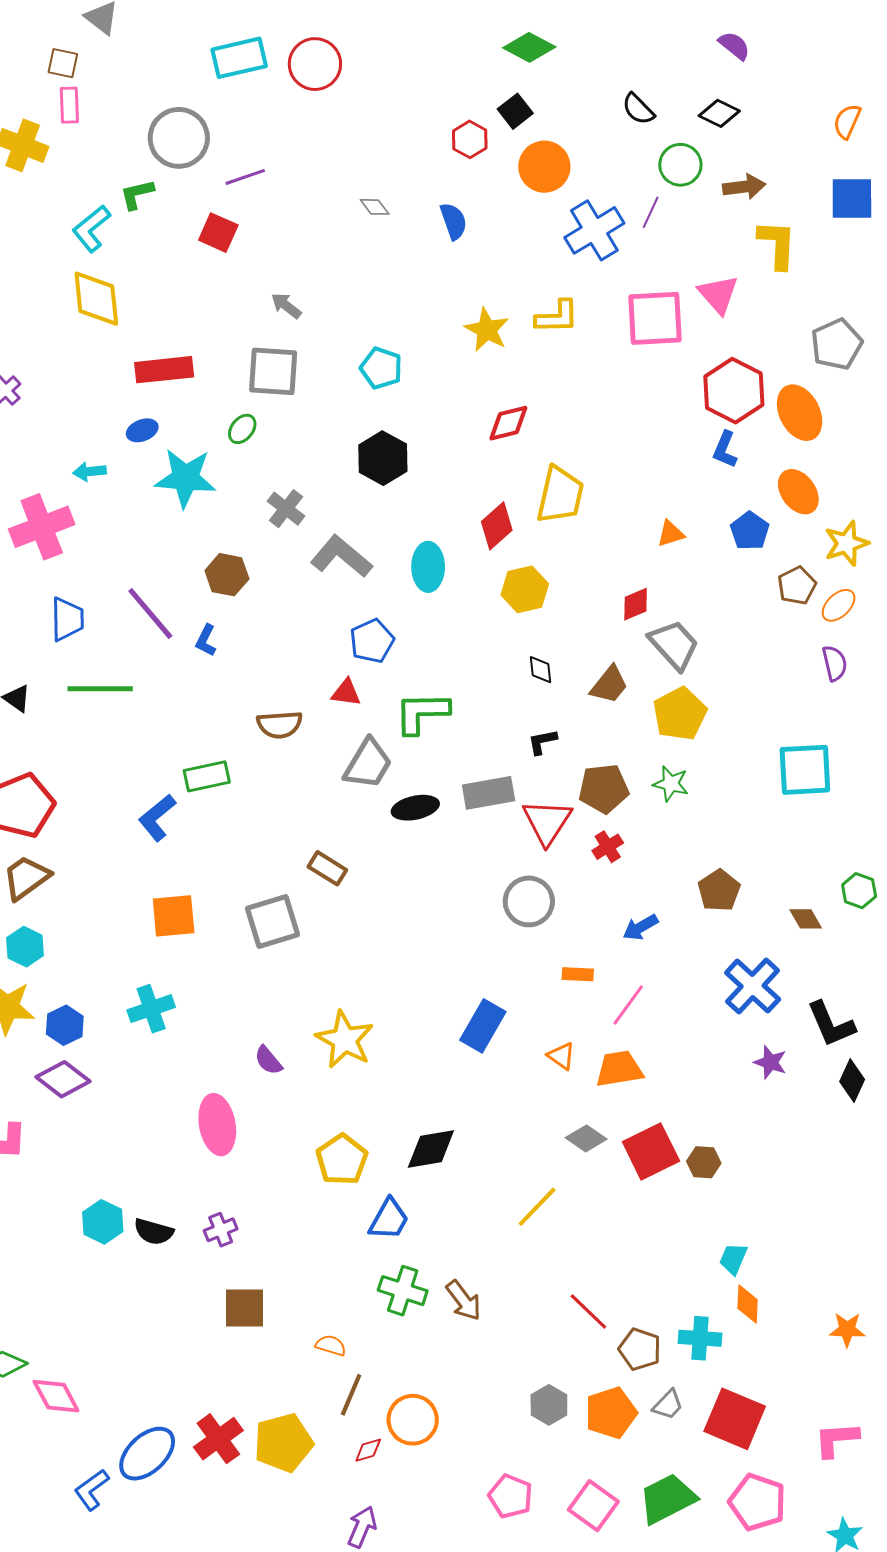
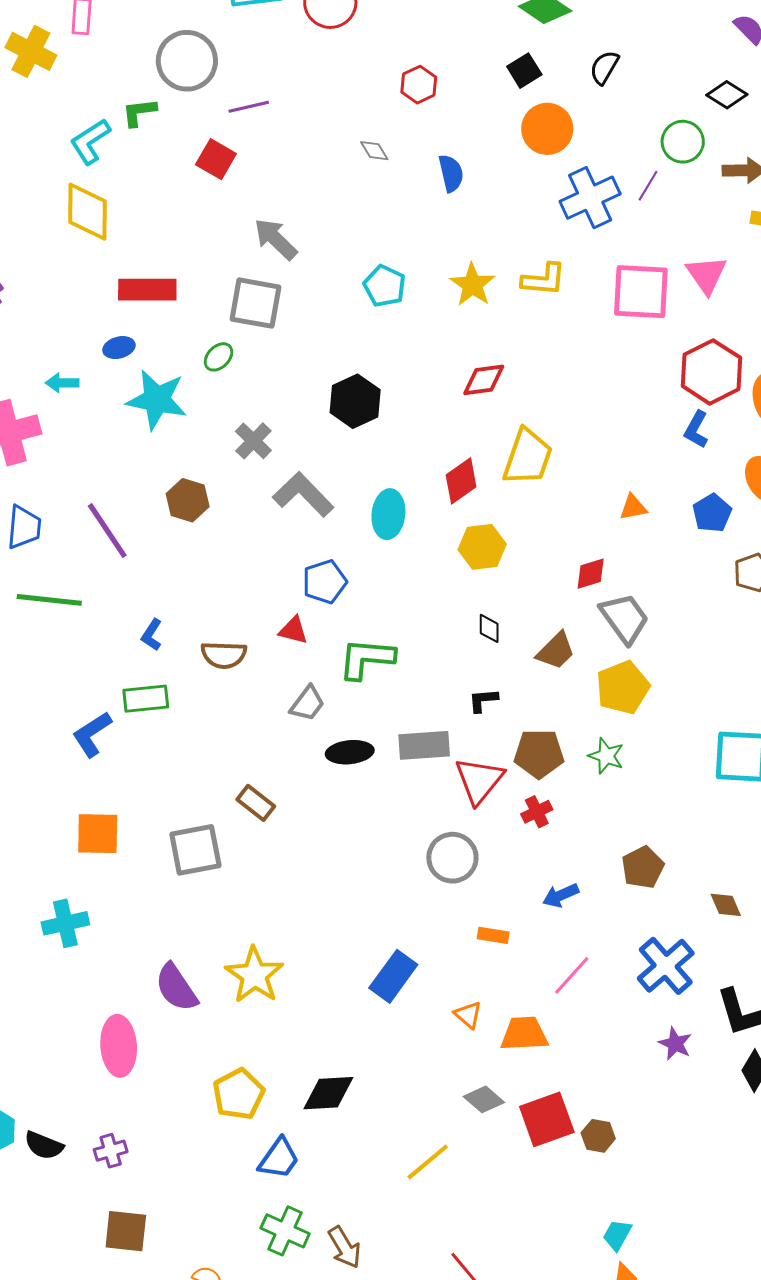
black semicircle: (638, 109) -> (604, 67), moved, turned 69
red hexagon: (470, 139) -> (419, 85), moved
gray arrow: (286, 306) -> (276, 239), size x1.5
cyan pentagon: (381, 368) -> (385, 286), moved
blue L-shape: (206, 640) -> (152, 635), moved
gray trapezoid: (368, 764) -> (307, 704), size x0.7
pink line: (628, 1005) -> (572, 975), moved
purple semicircle: (268, 1060) -> (176, 988), size x1.6

